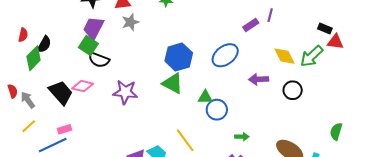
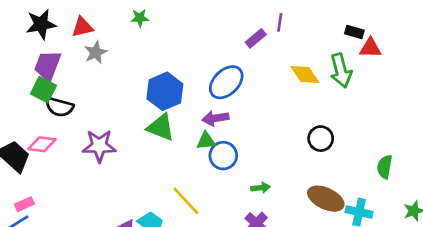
green arrow: (312, 56) -> (341, 71), turned -55
purple arrow: (259, 79) -> (215, 118), moved
black circle: (293, 90) -> (321, 139), moved

